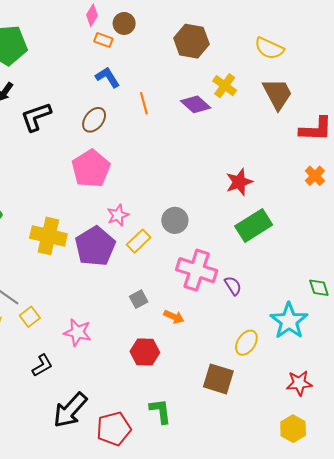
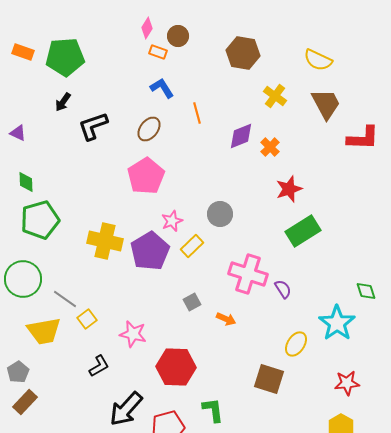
purple diamond: (196, 104) -> (241, 136), moved, turned -64
orange cross: (315, 176) -> (270, 147), moved
gray circle: (175, 220) -> (220, 214), moved
red hexagon: (145, 352) -> (176, 367), moved, size x1.4

